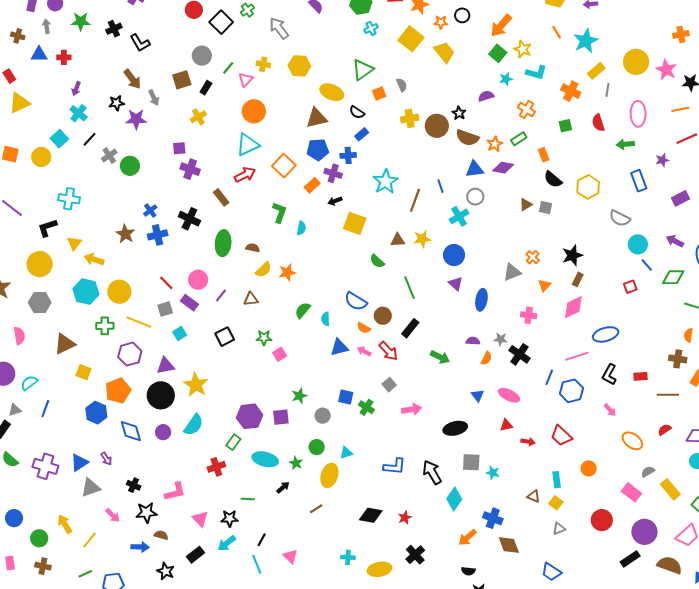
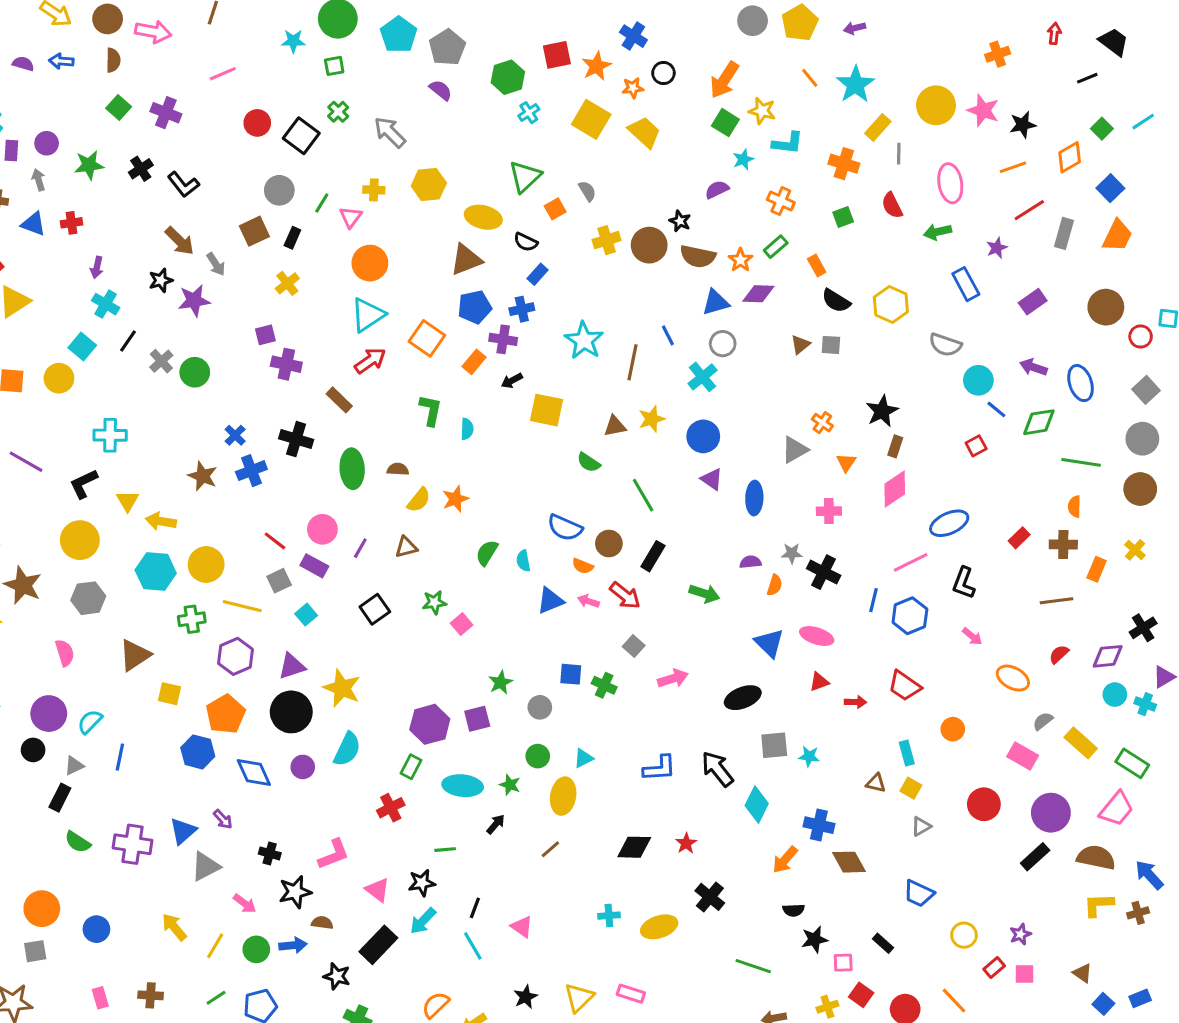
blue triangle: (39, 54) -> (33, 224), turned 30
red rectangle: (640, 376) -> (1019, 538), moved, turned -32
blue triangle: (478, 395) -> (769, 643), size x1.5
green circle: (39, 538) -> (256, 949), moved
black rectangle: (196, 555) -> (378, 945), size x1.4

